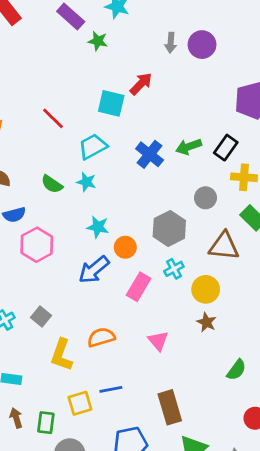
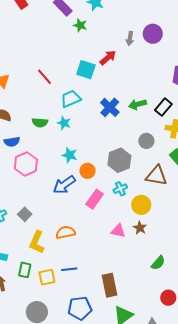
gray arrow: (171, 43) -> (130, 39), moved
green semicircle: (52, 184) -> (40, 123), turned -35
pink triangle: (158, 341) -> (118, 231), moved, turned -42
green rectangle: (46, 423) -> (25, 270), moved

